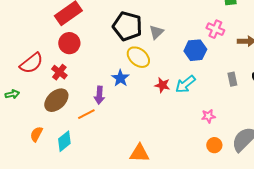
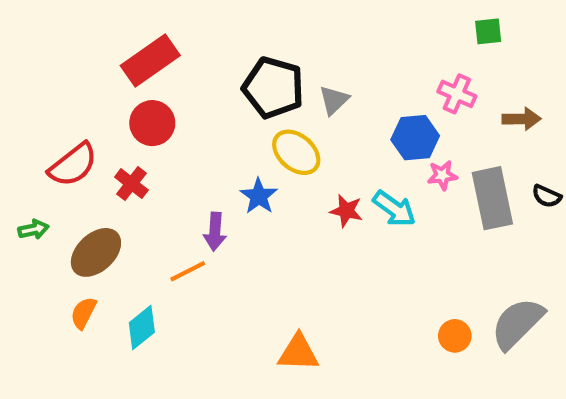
gray rectangle: (232, 79) -> (492, 198), size x2.0
cyan arrow: (185, 84) -> (394, 209), turned -105
brown ellipse: (56, 100) -> (96, 252), moved
pink star: (208, 116) -> (442, 175), moved

